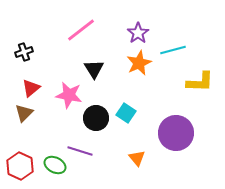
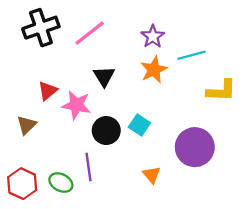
black cross: (24, 52) -> (41, 28), moved, size x1.8
red triangle: (31, 88) -> (48, 91), moved
purple line: (80, 151) -> (89, 167), turned 65

